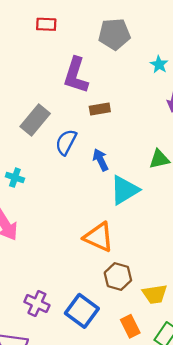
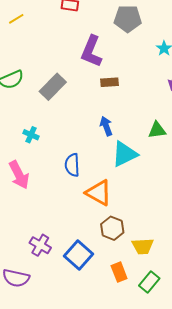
blue semicircle: (66, 142) -> (72, 165), moved, turned -35

